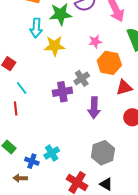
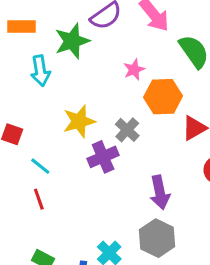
yellow star: (55, 46) -> (79, 121), moved
purple arrow: (94, 108) -> (160, 192), moved
gray hexagon: (103, 153) -> (157, 238), moved

